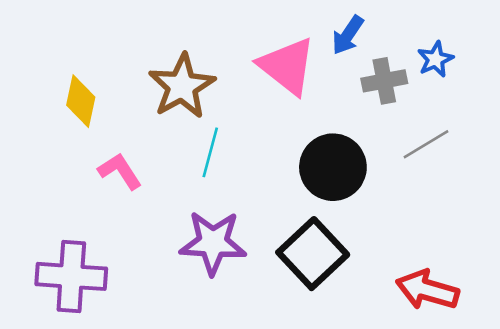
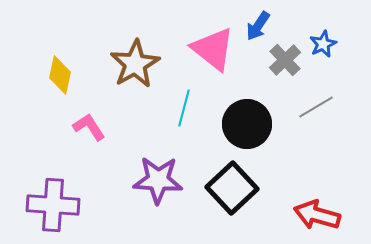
gray cross: (384, 81) -> (285, 60), turned -32
cyan line: (210, 152) -> (184, 108), moved

